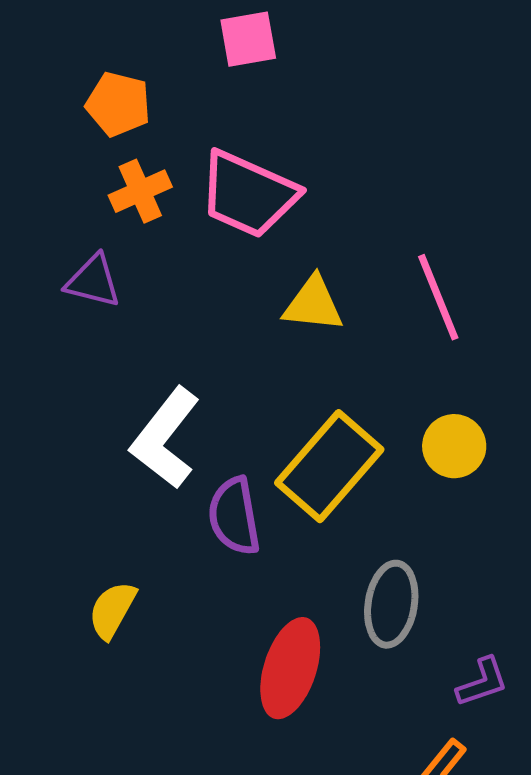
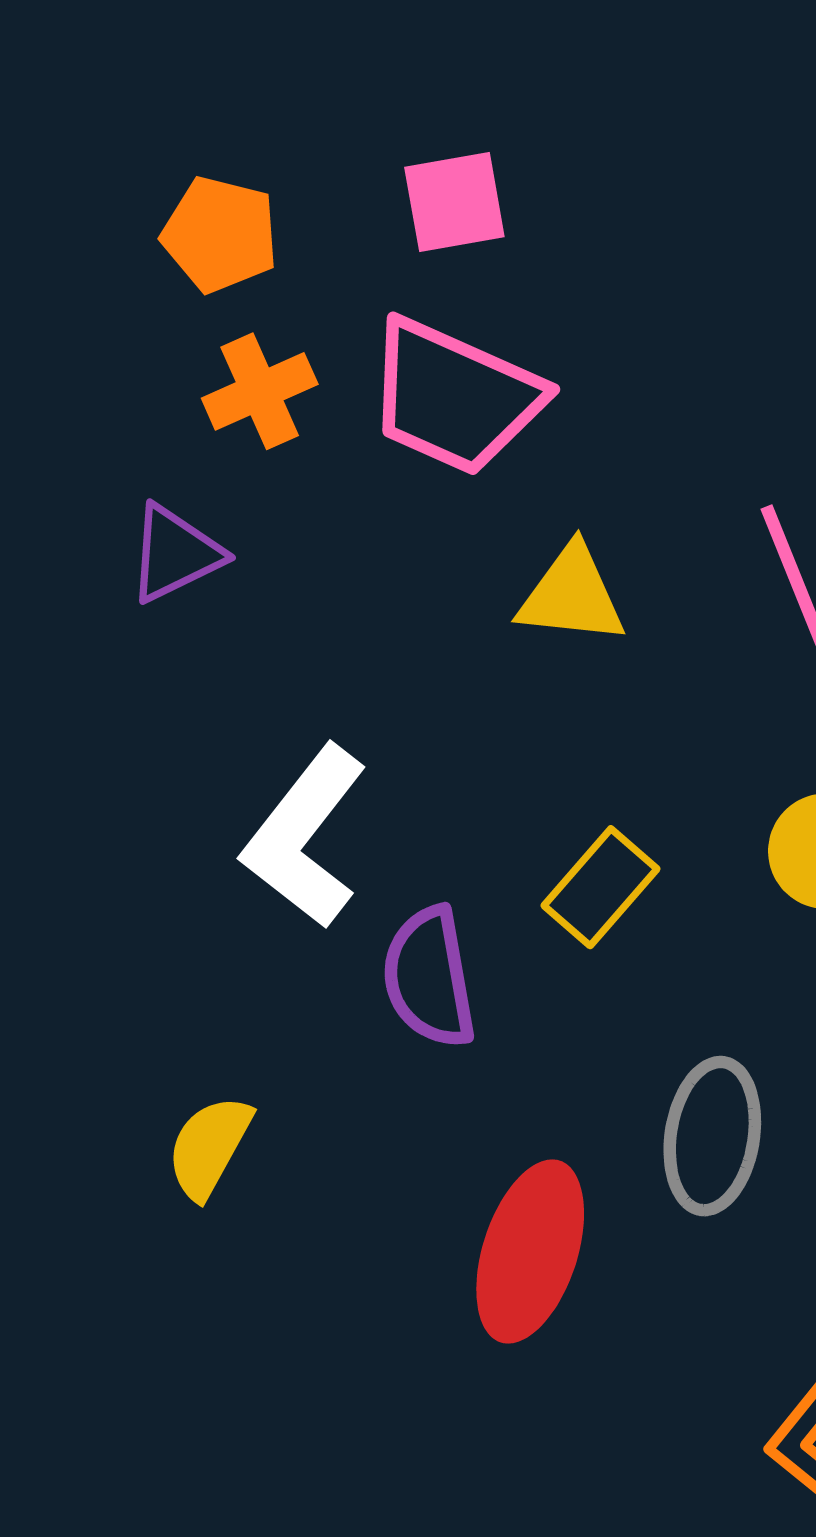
pink square: (248, 39) -> (454, 202), moved
purple triangle: (93, 281) -> (175, 554), turned -40
yellow rectangle: (329, 466) -> (601, 887), size x0.6

